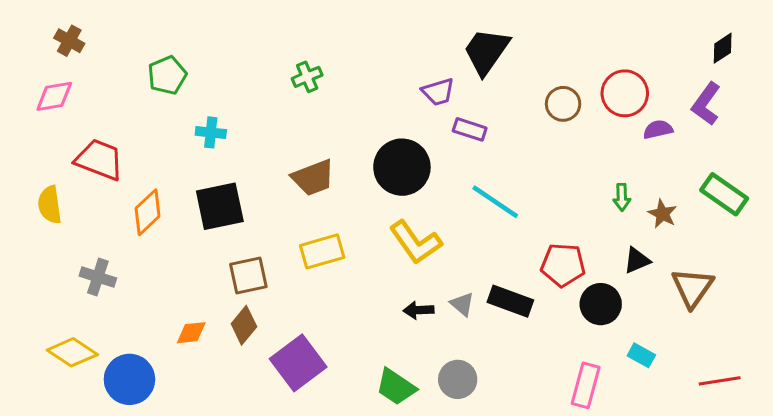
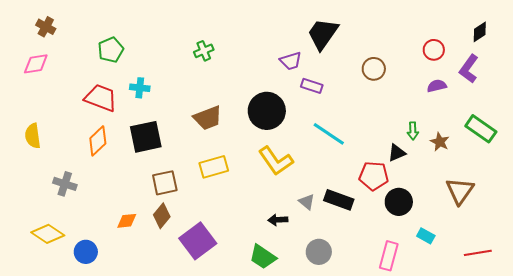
red circle: (625, 93) -> (434, 50), moved, size x0.7
red trapezoid: (99, 160) -> (101, 98), moved
black triangle: (637, 260) -> (397, 153), moved
black arrow: (419, 310) -> (278, 220), moved
blue circle: (129, 379) -> (86, 252), size x0.7
gray circle: (458, 379) -> (319, 252), moved

